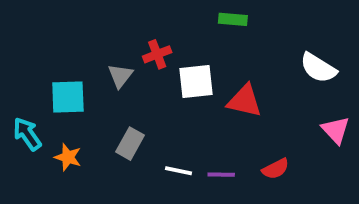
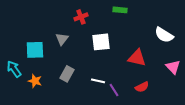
red cross: (157, 54) -> (81, 17), moved
red triangle: (244, 101) -> (137, 58), moved
white line: (179, 171) -> (98, 81), moved
purple line: (221, 175) -> (114, 90), turned 56

